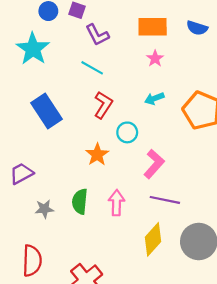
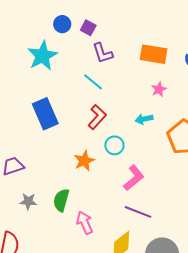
pink star: (155, 58) -> (159, 89), moved
pink arrow: (117, 203) -> (85, 223), moved, turned -35

